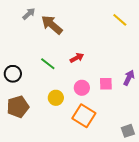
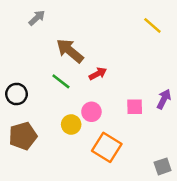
brown arrow: (52, 25) -> (70, 51), moved
pink circle: (82, 88) -> (91, 112), moved

